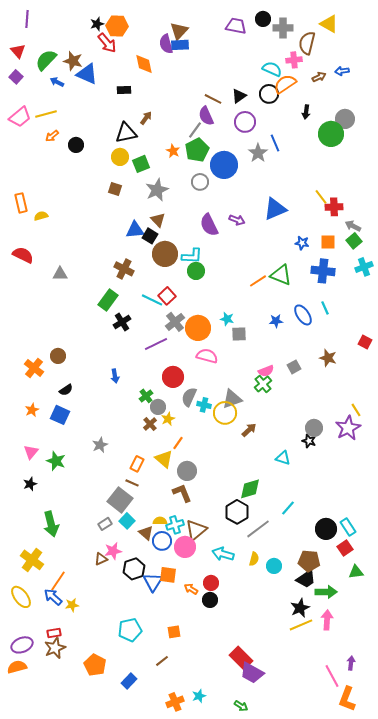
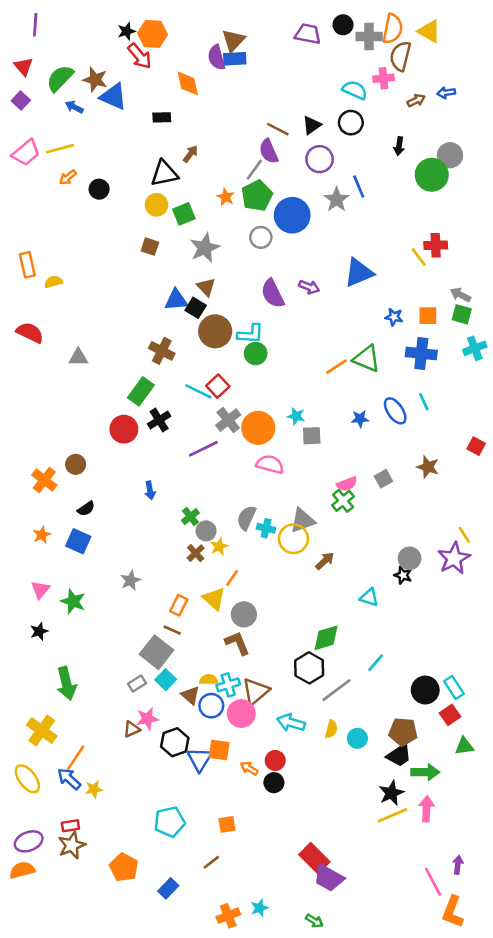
orange semicircle: (285, 84) -> (393, 29), moved, turned 135
red cross: (334, 207) -> (436, 245), moved
green square: (354, 241) -> (462, 314), turned -35
red circle: (173, 377) -> (124, 429), moved

